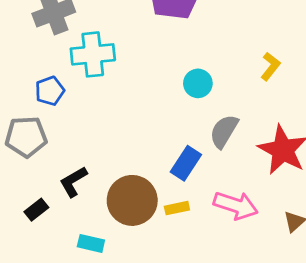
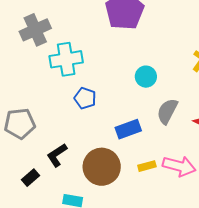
blue pentagon: (50, 91) -> (85, 98), moved, turned -30
blue rectangle: (186, 163) -> (128, 129), moved, turned 40
yellow rectangle: (177, 208) -> (147, 166), moved

